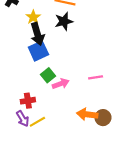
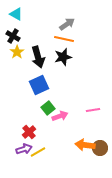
yellow star: (33, 17) -> (17, 52), moved
black arrow: (37, 34) -> (38, 57), moved
red cross: (28, 101) -> (29, 132), turned -32
purple arrow: (23, 119) -> (24, 149), turned -77

